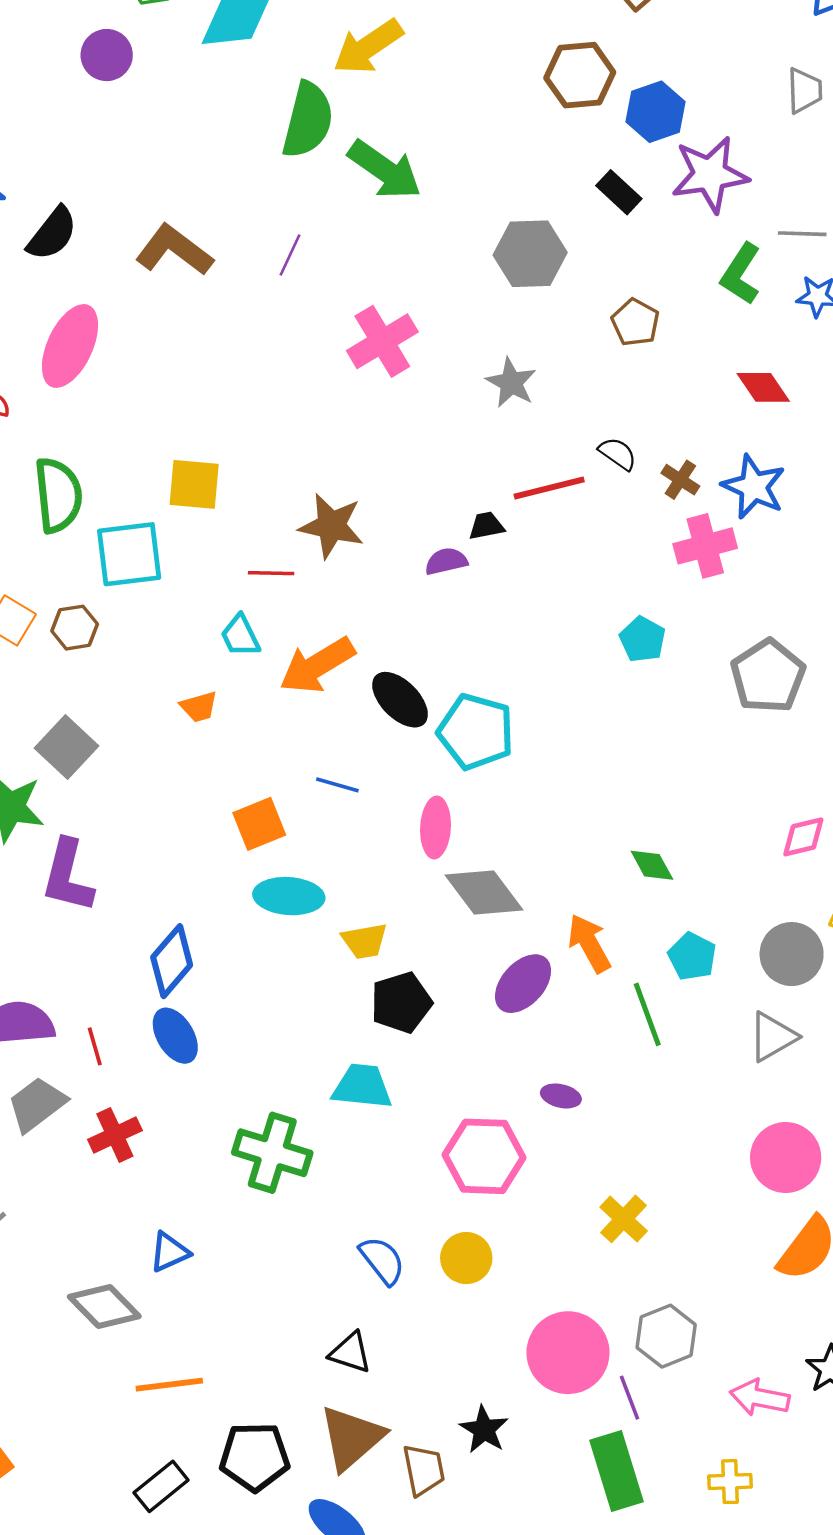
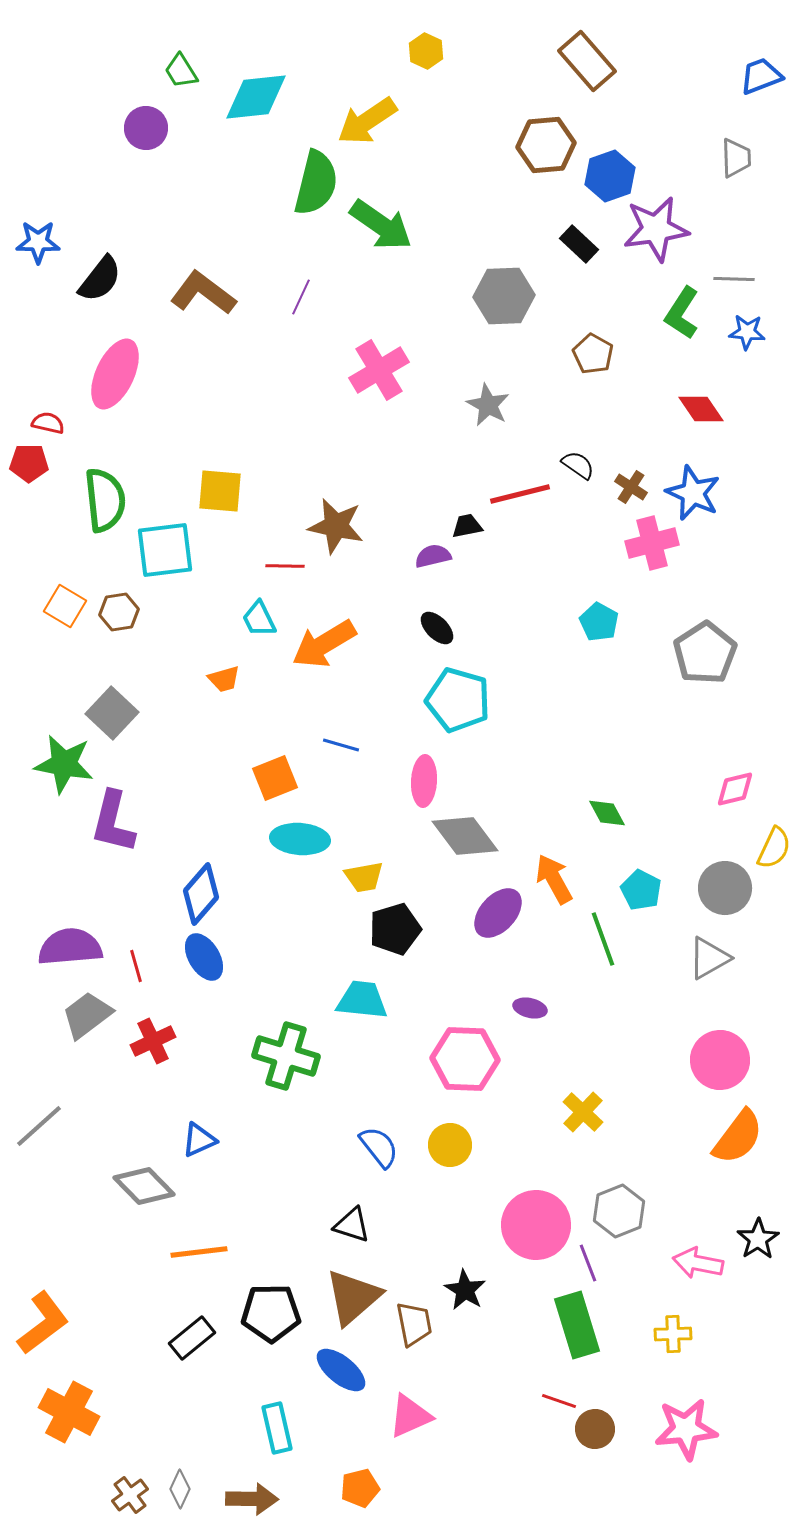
black ellipse: (400, 700) -> (437, 628), moved, size x0.7

